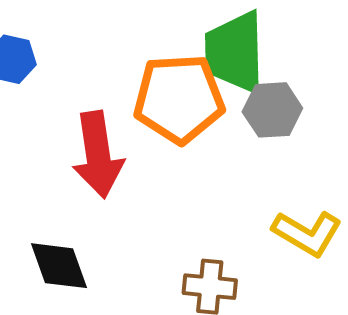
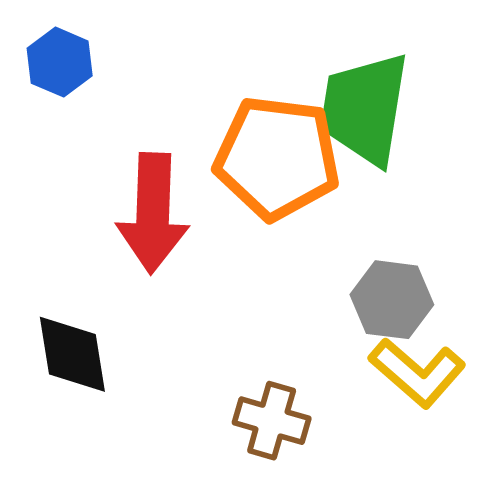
gray hexagon: (272, 110) -> (392, 300), moved

